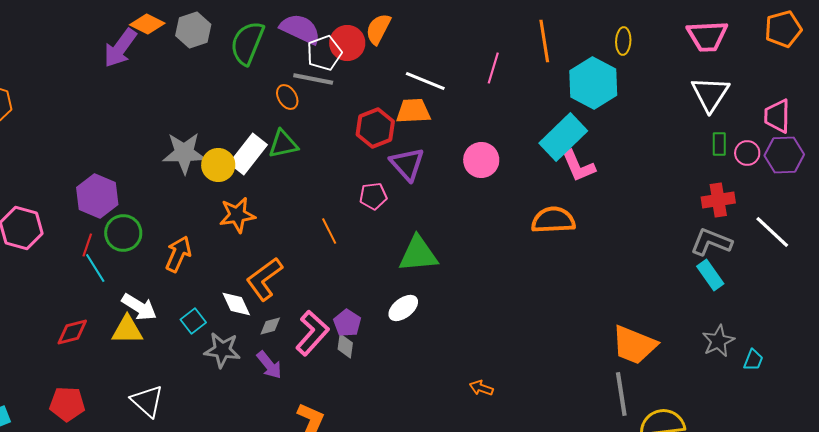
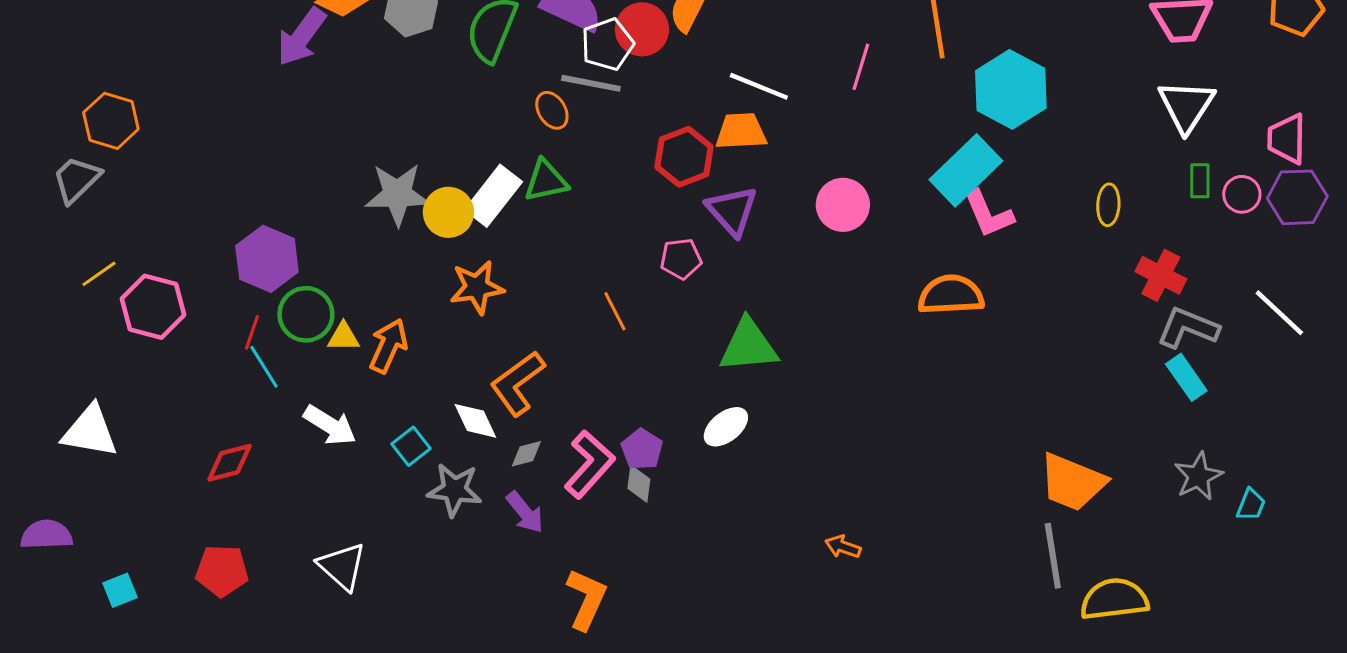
yellow ellipse: (623, 41) -> (1108, 205), moved
red cross: (718, 200) -> (1161, 275), moved, turned 36
yellow triangle: (127, 330) -> (343, 337), moved, size x0.7

